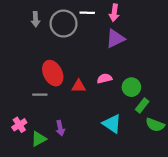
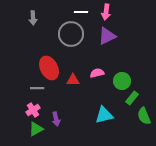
gray circle: (64, 24) -> (71, 34), moved
cyan triangle: (112, 124) -> (104, 115), turned -48
pink cross: (19, 125) -> (33, 110), moved
green semicircle: (155, 125) -> (144, 116), turned 48

